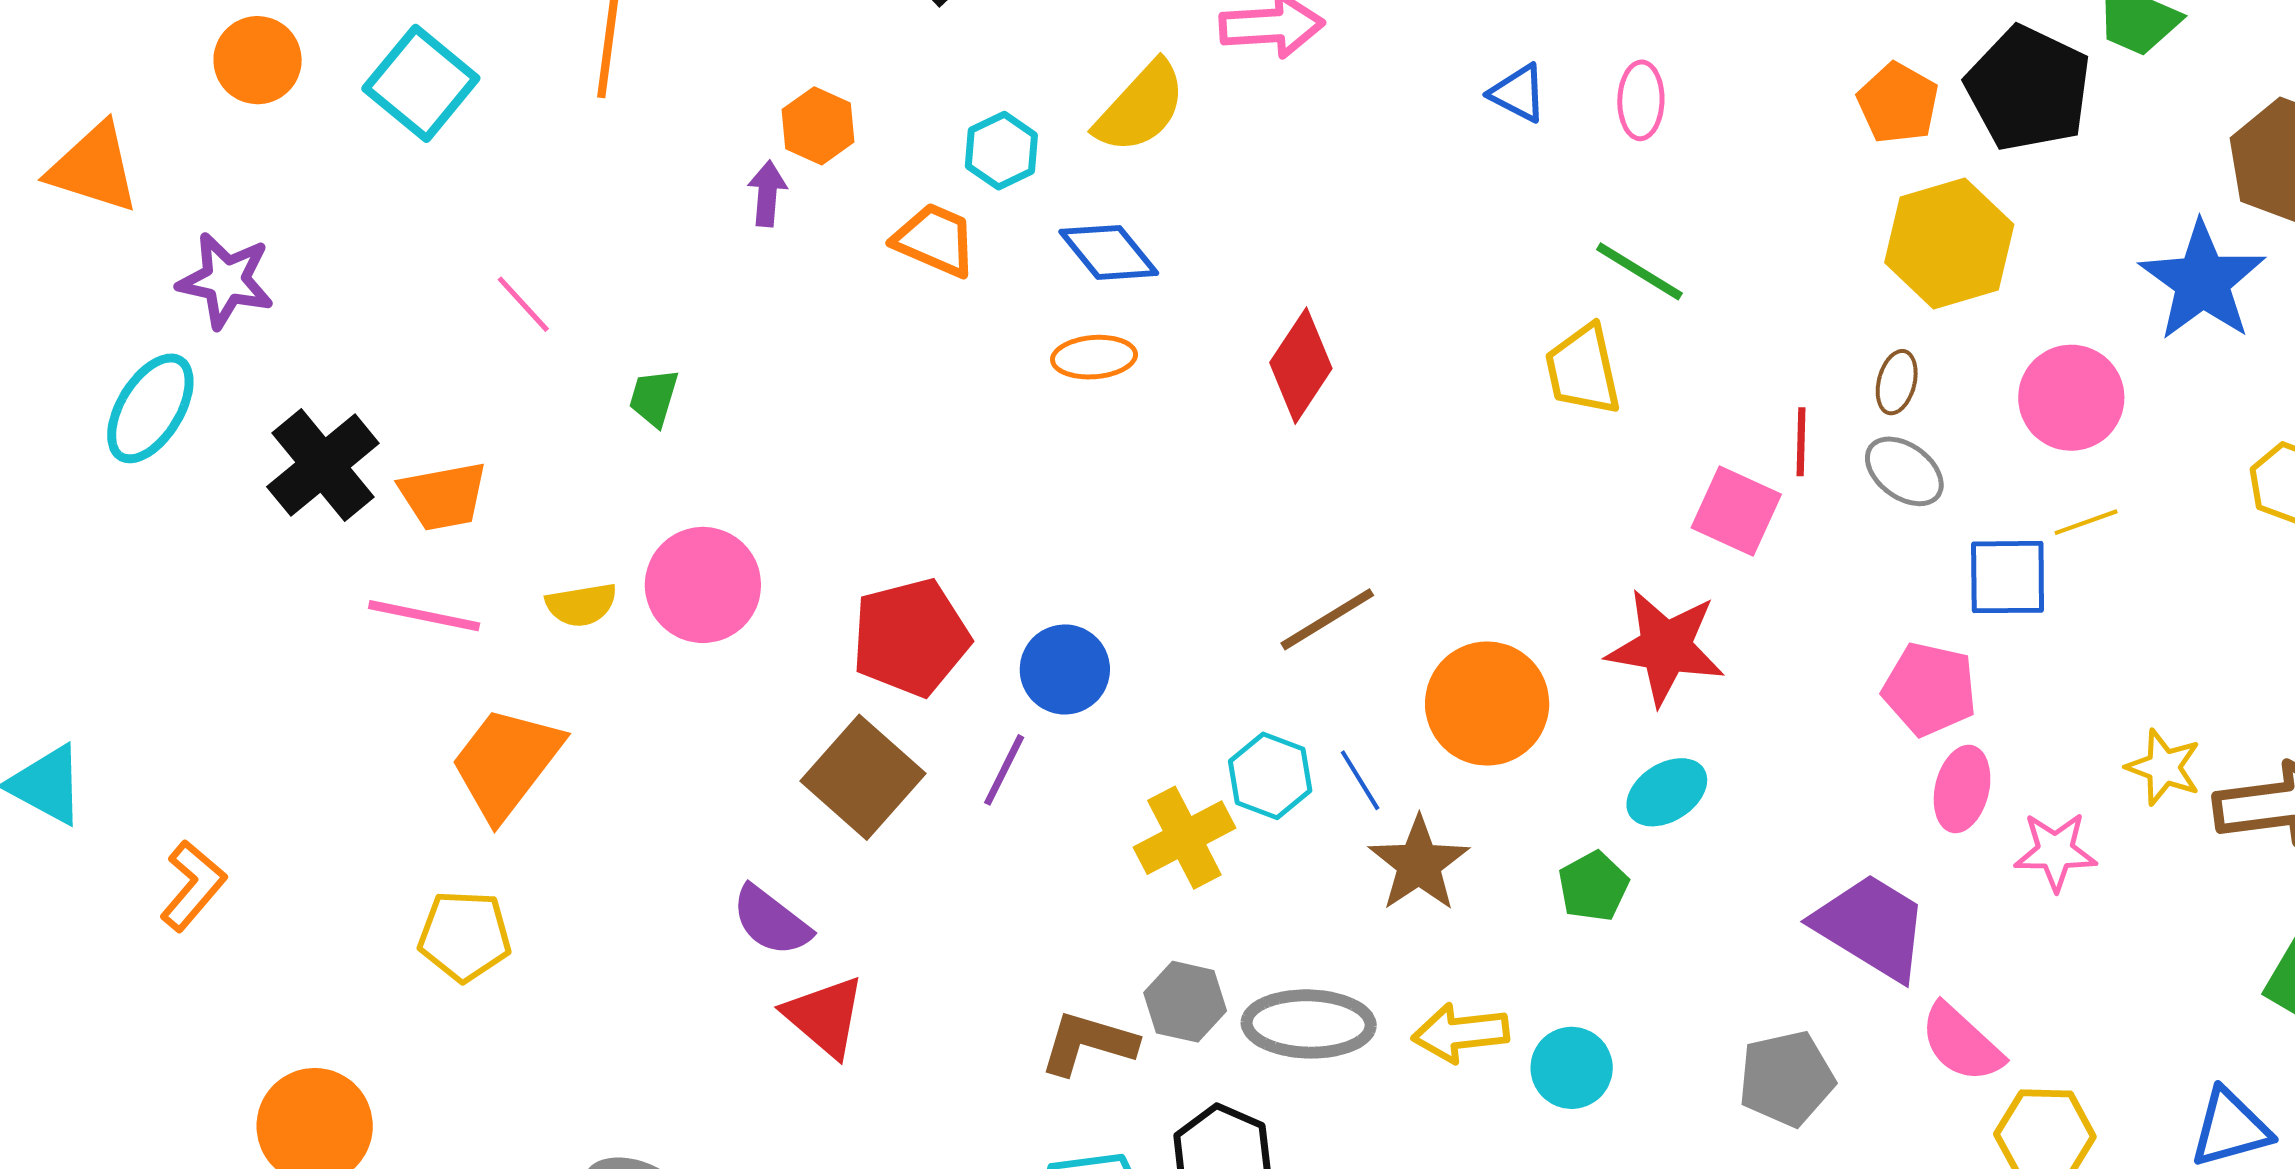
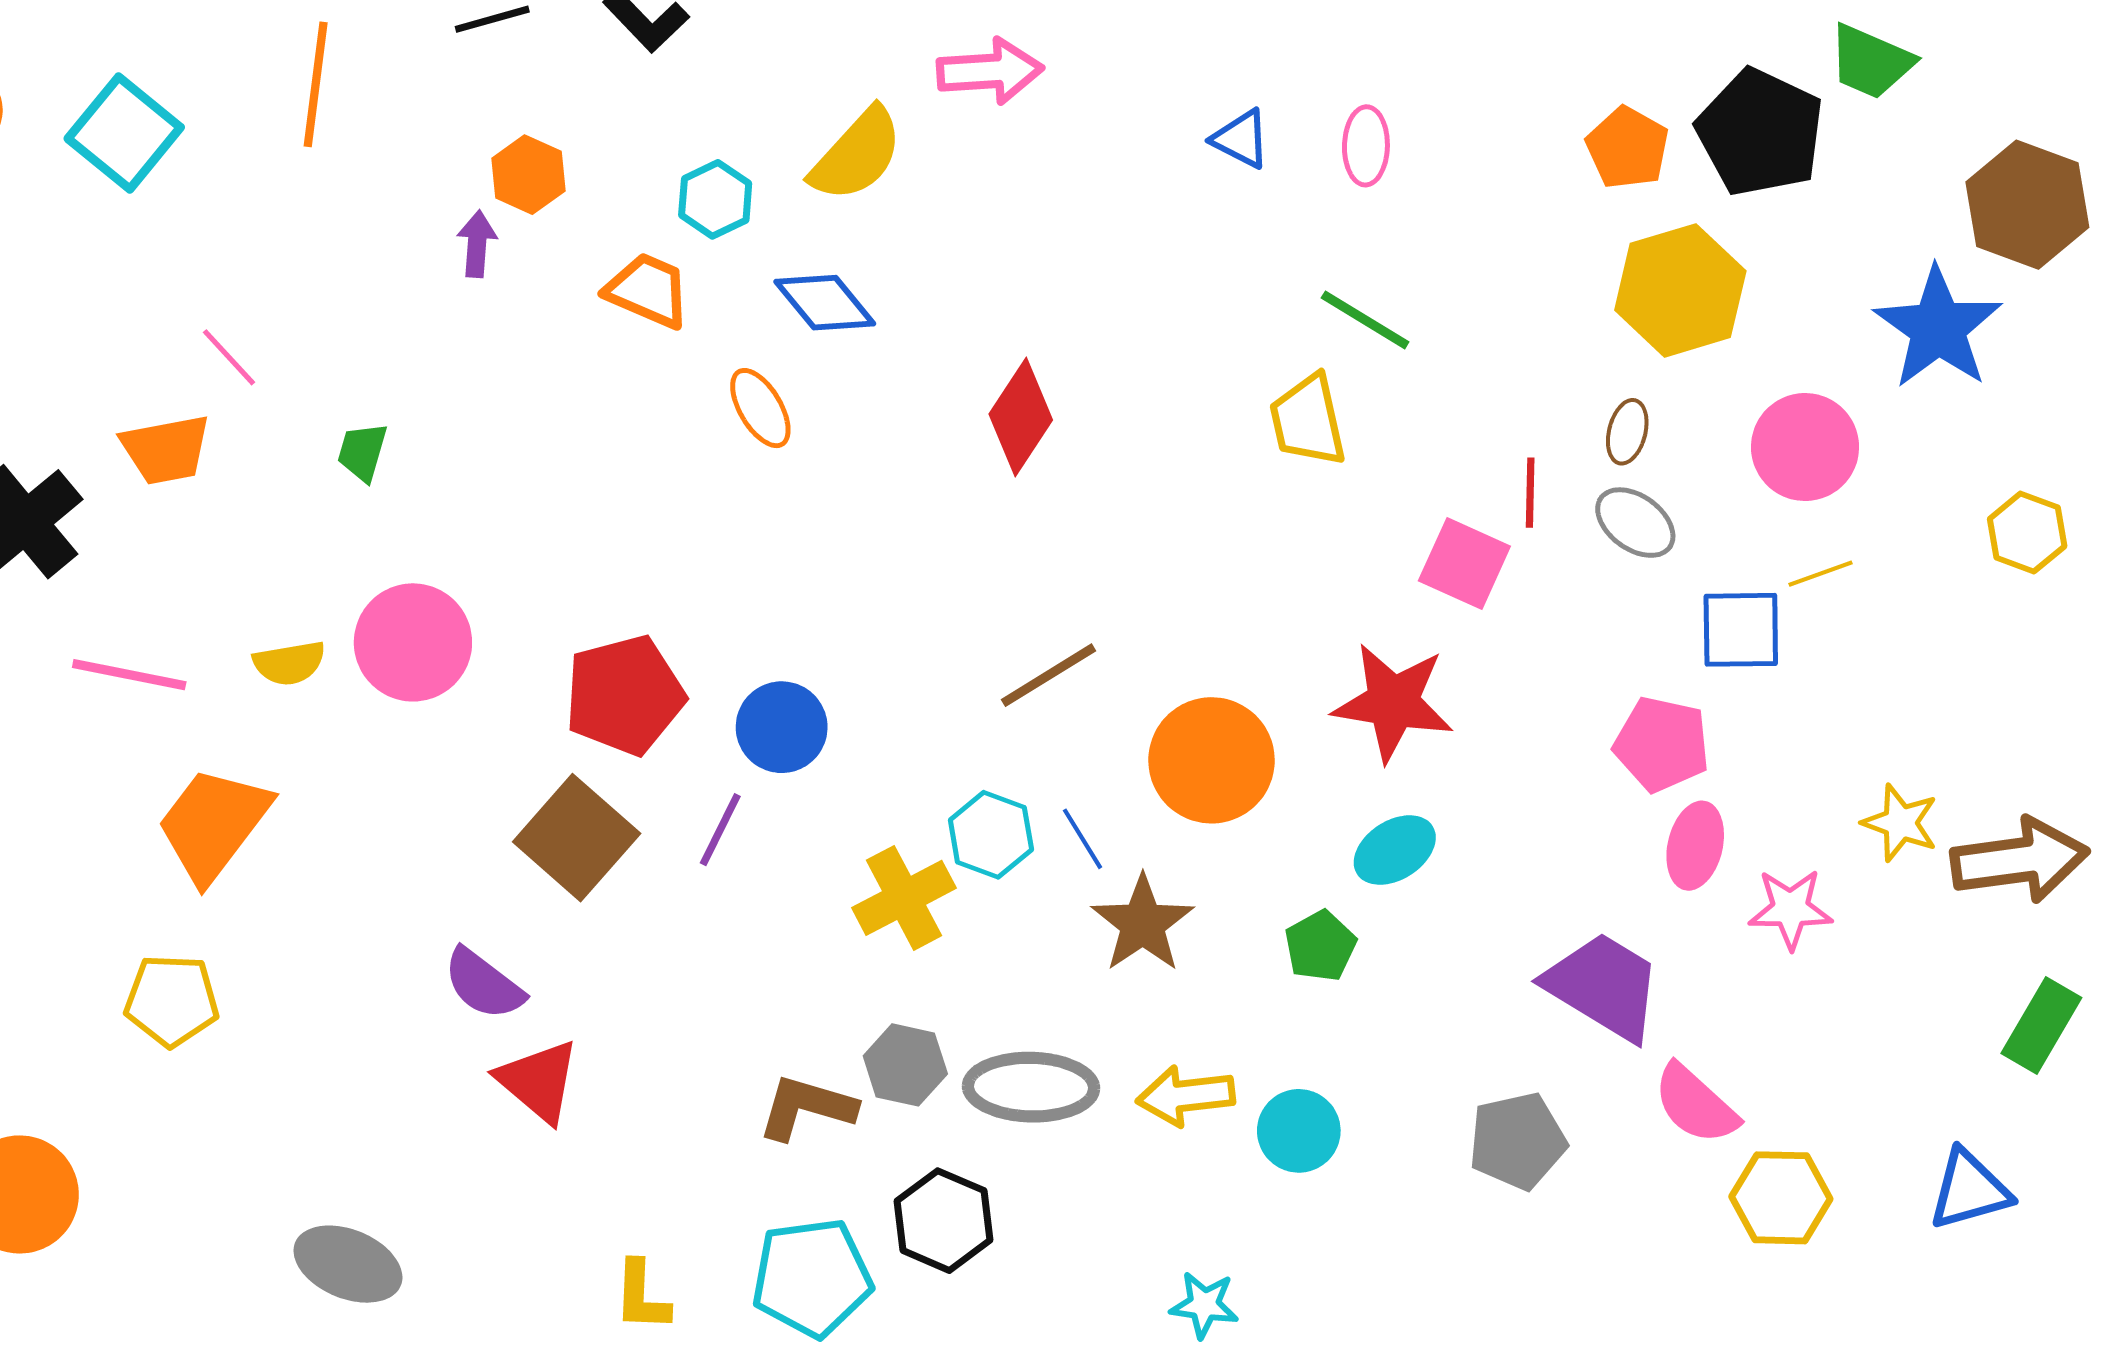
orange ellipse: (1094, 357) -> (760, 408), moved, turned 64
orange trapezoid: (443, 496) -> (166, 450), moved

